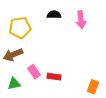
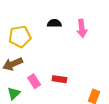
red rectangle: (54, 77) -> (59, 79), moved
green triangle: (14, 84) -> (14, 93), turned -32

